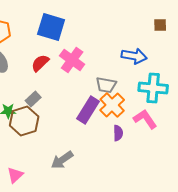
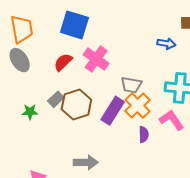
blue arrow: (134, 56) -> (166, 44), moved, size x0.7
brown hexagon: (24, 121) -> (76, 105), moved
gray arrow: (62, 160) -> (86, 162), turned -145

